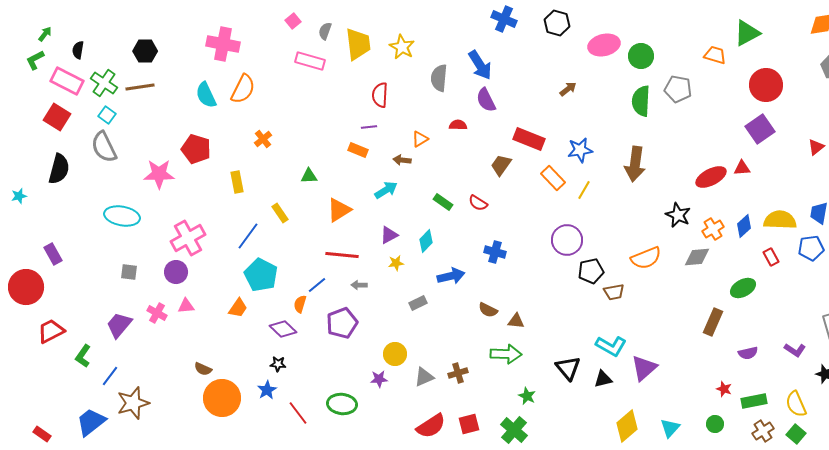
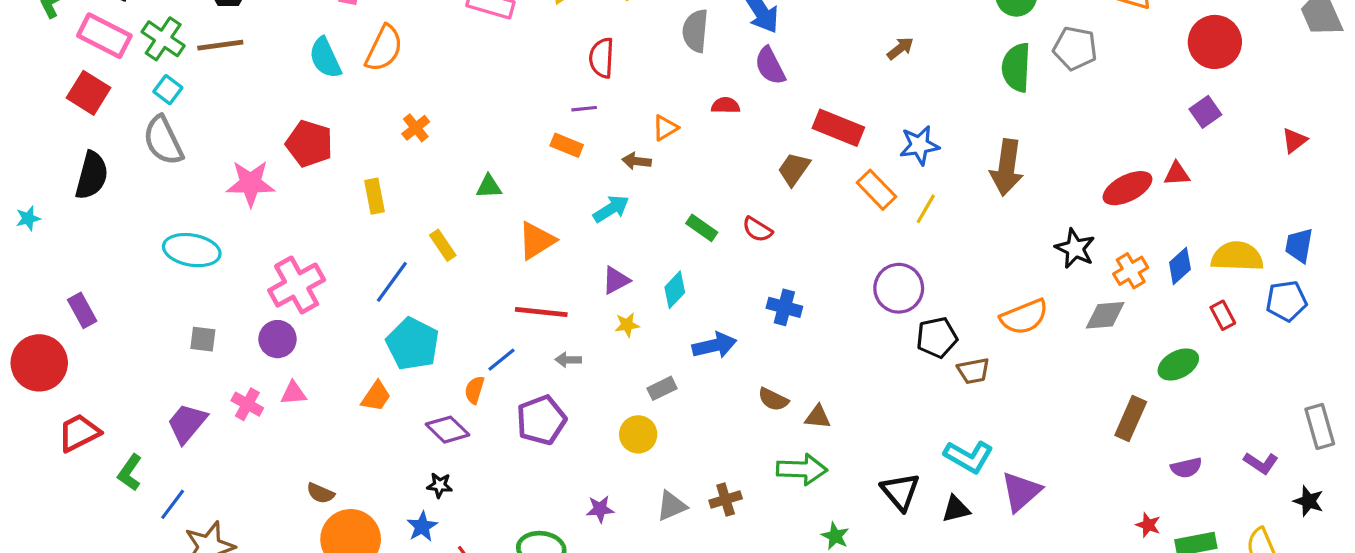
purple square: (760, 129) -> (1205, 112), size x0.7
yellow circle: (395, 354) -> (638, 434), moved

